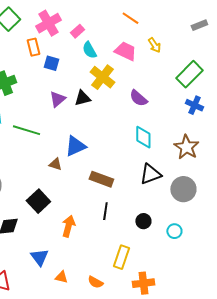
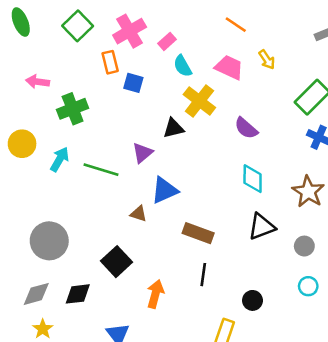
purple triangle: (57, 99) -> (142, 153), moved
gray circle: (183, 189) -> (304, 246), size x0.6
black circle: (143, 221) -> (253, 300), moved
cyan circle: (174, 231) -> (308, 286), moved

